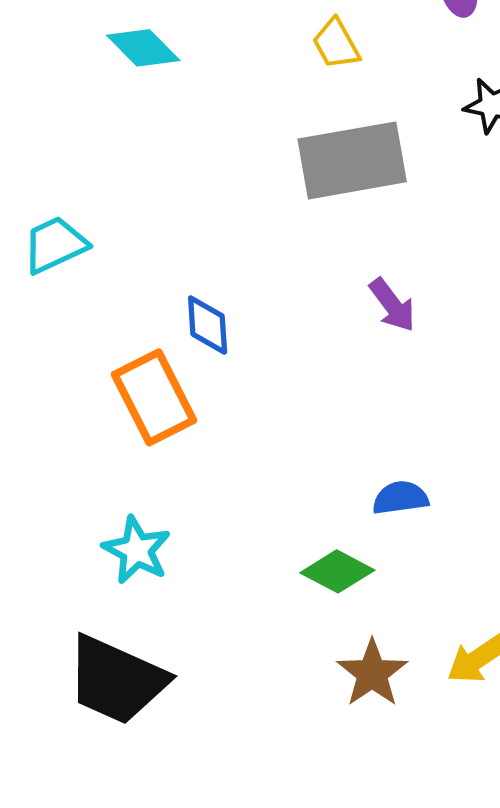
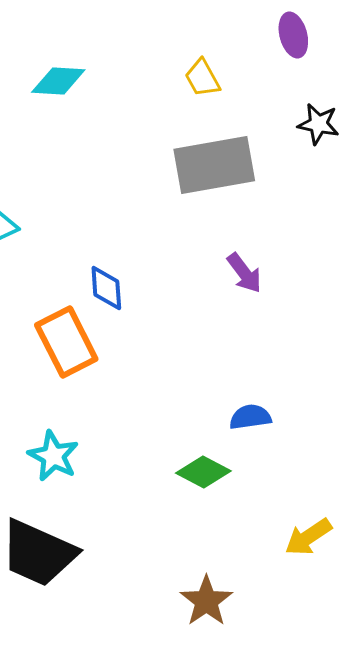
cyan diamond: (143, 48) -> (58, 81), turned -42
brown star: (372, 673) -> (206, 601), moved

